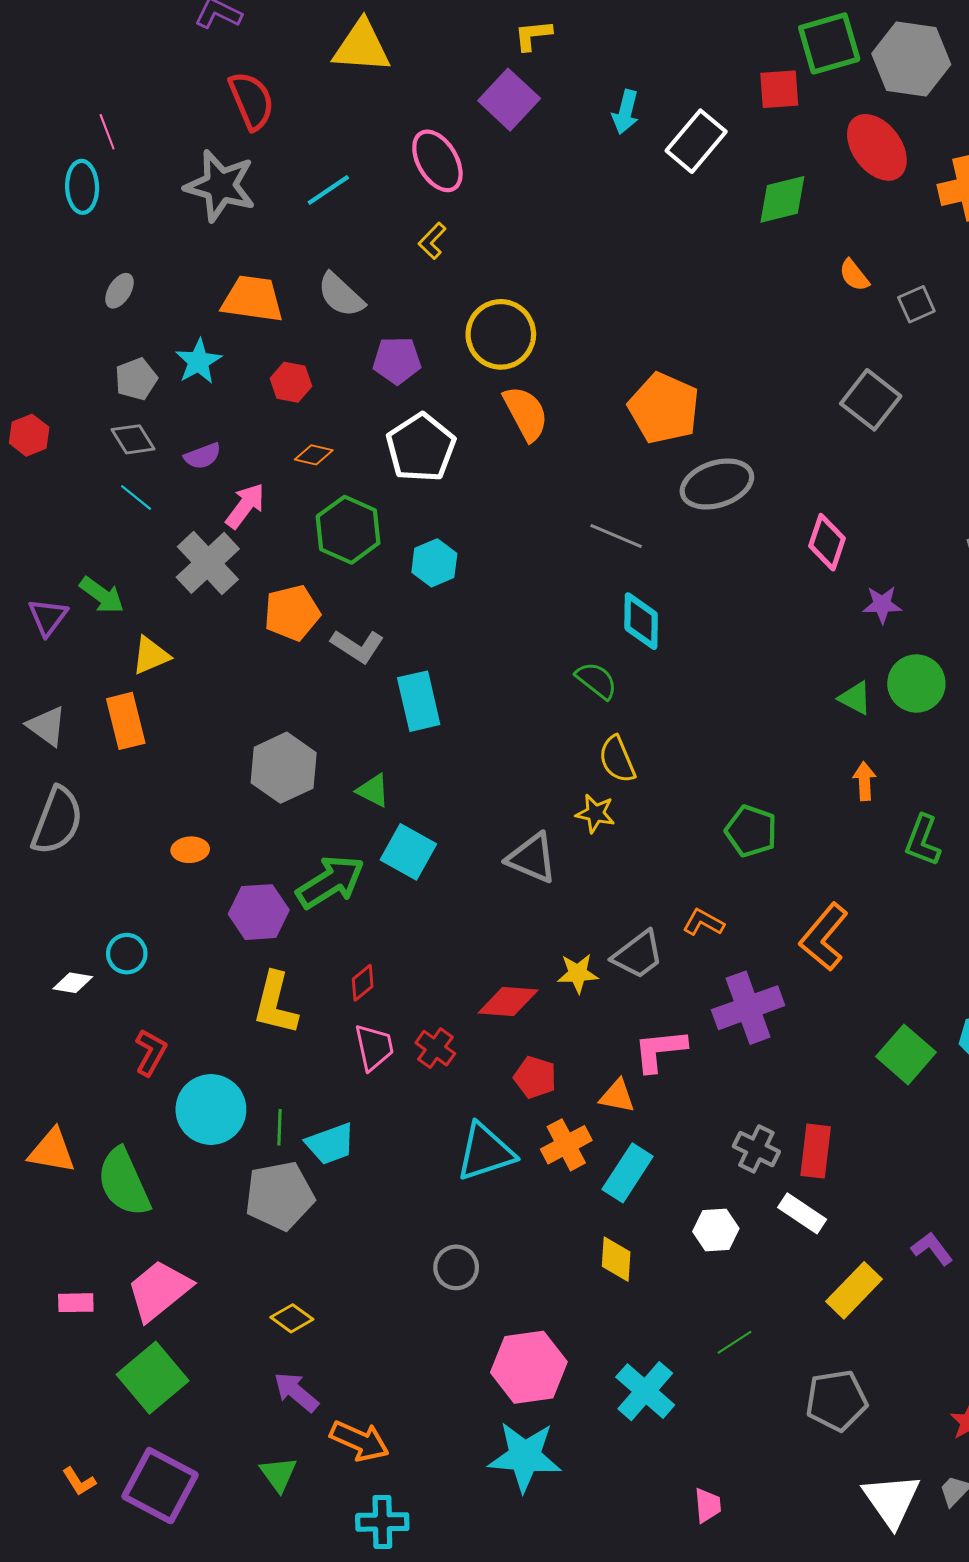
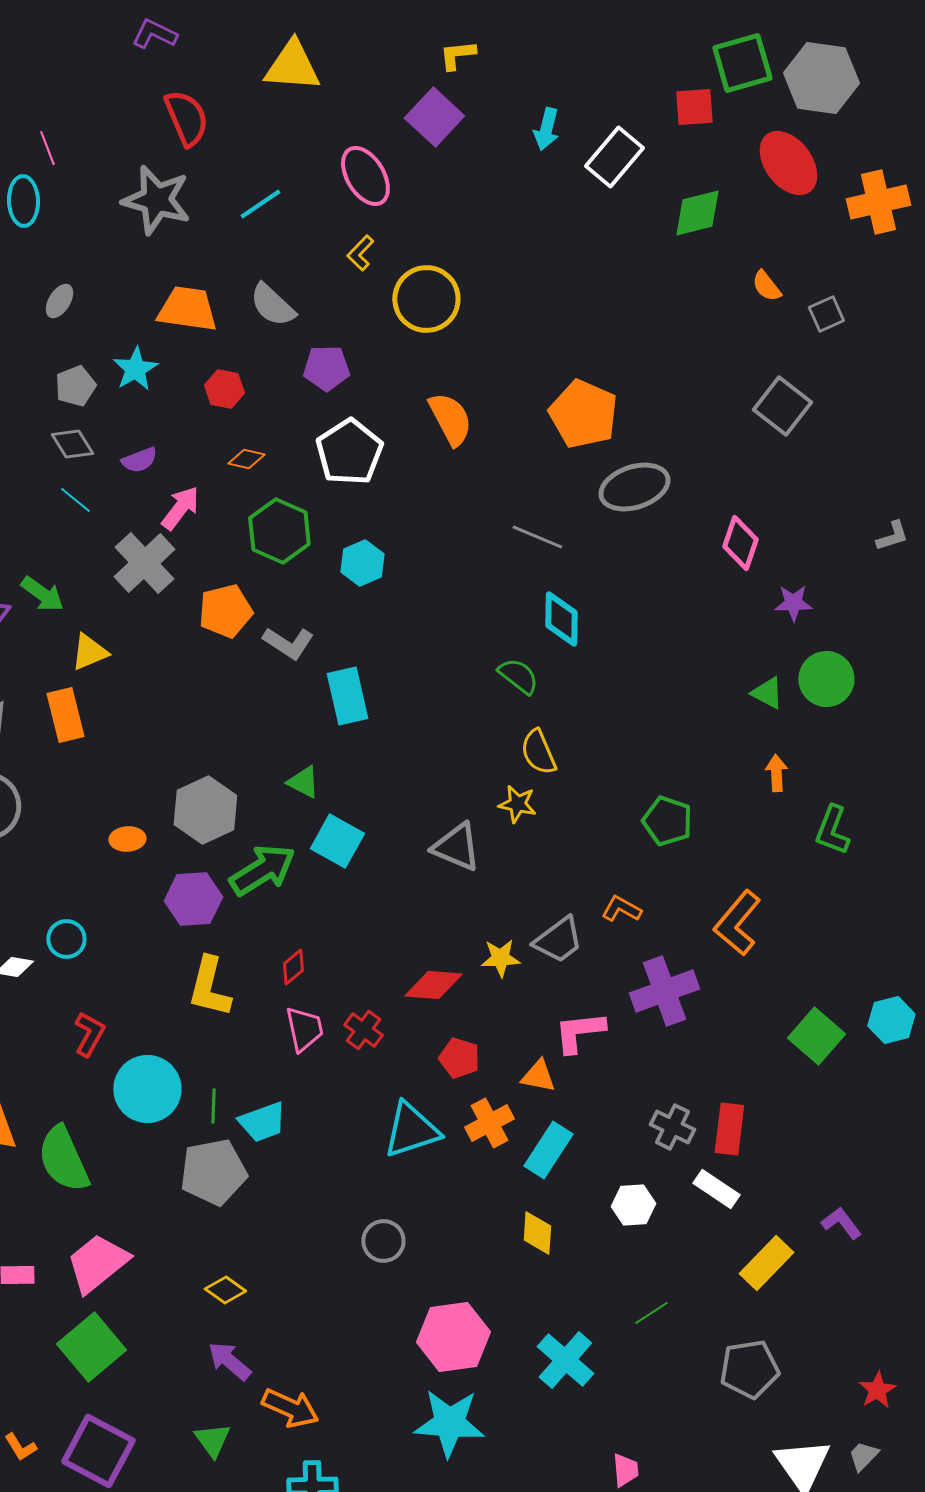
yellow circle: (501, 334) -> (426, 299), moved
gray hexagon: (284, 768) -> (205, 810), moved

